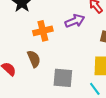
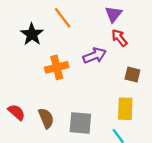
brown semicircle: (34, 59) -> (46, 118), moved

